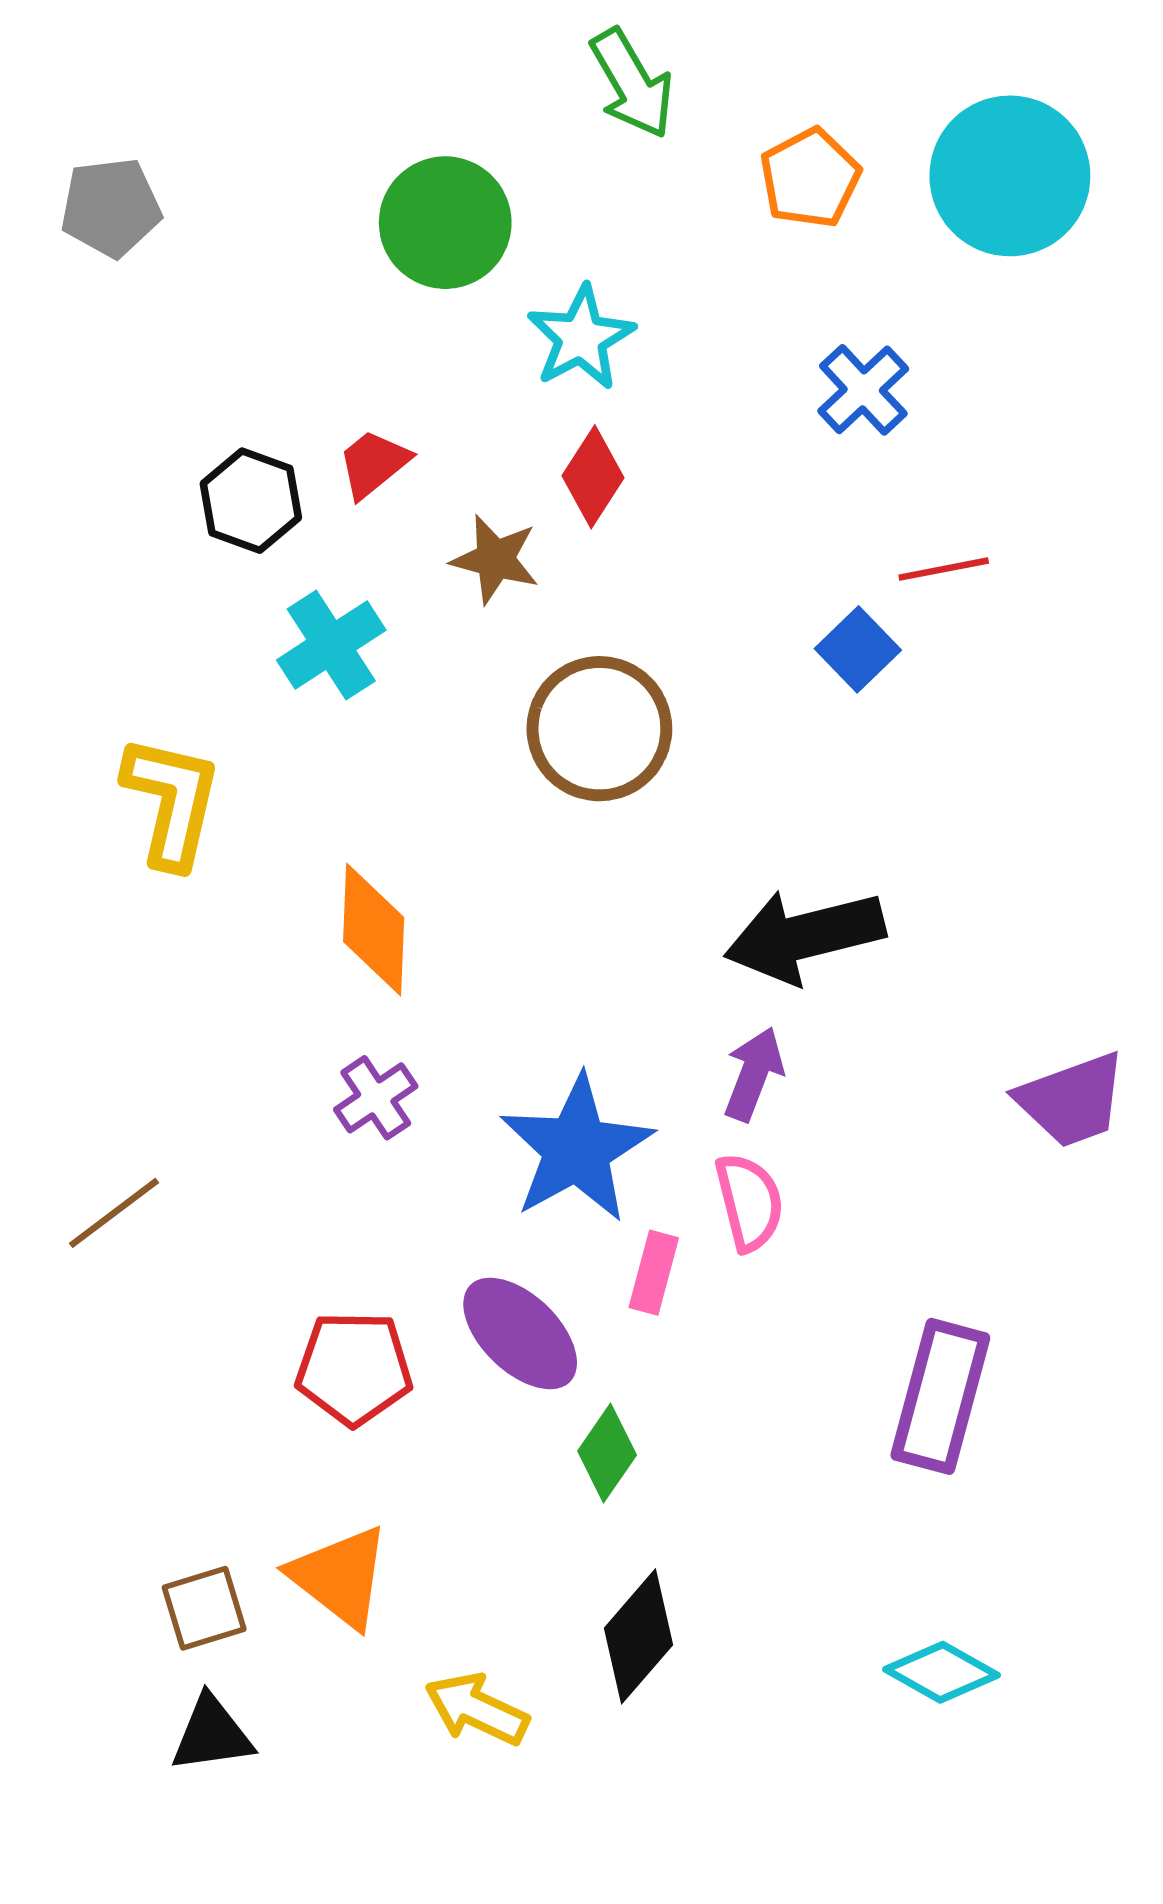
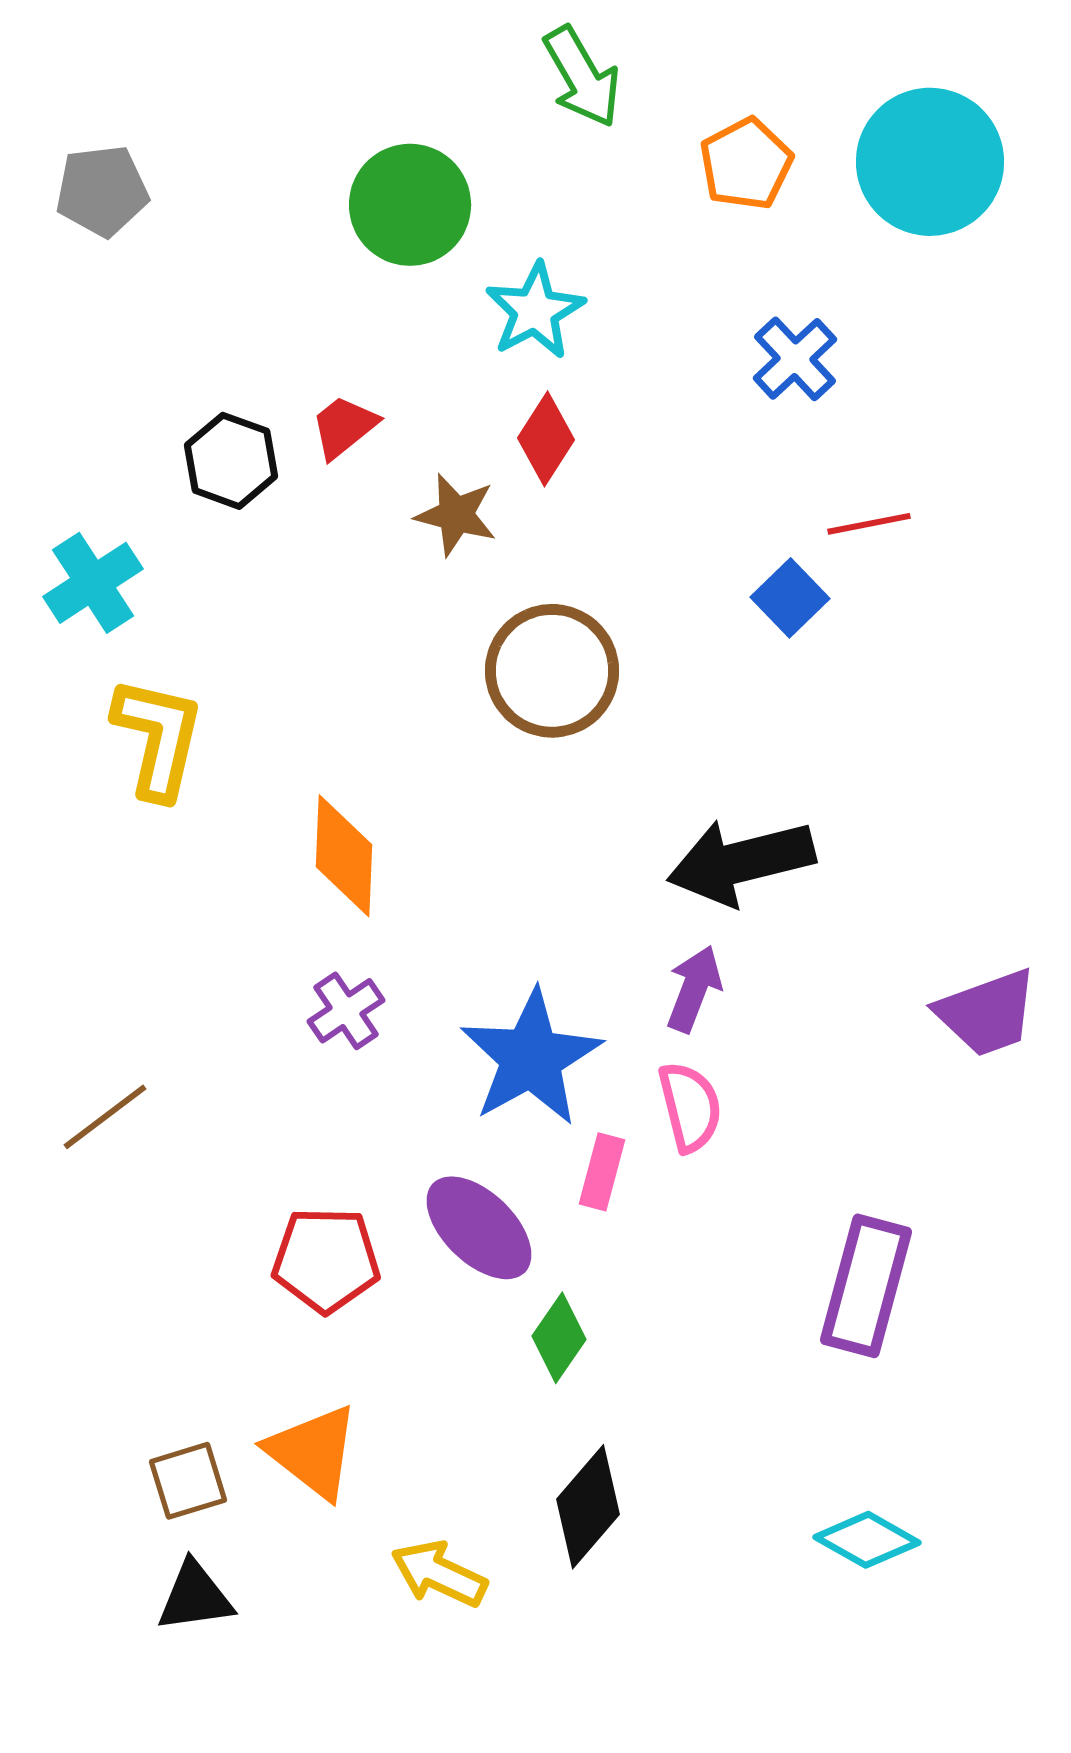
cyan cross: (331, 645) -> (93, 583), moved

